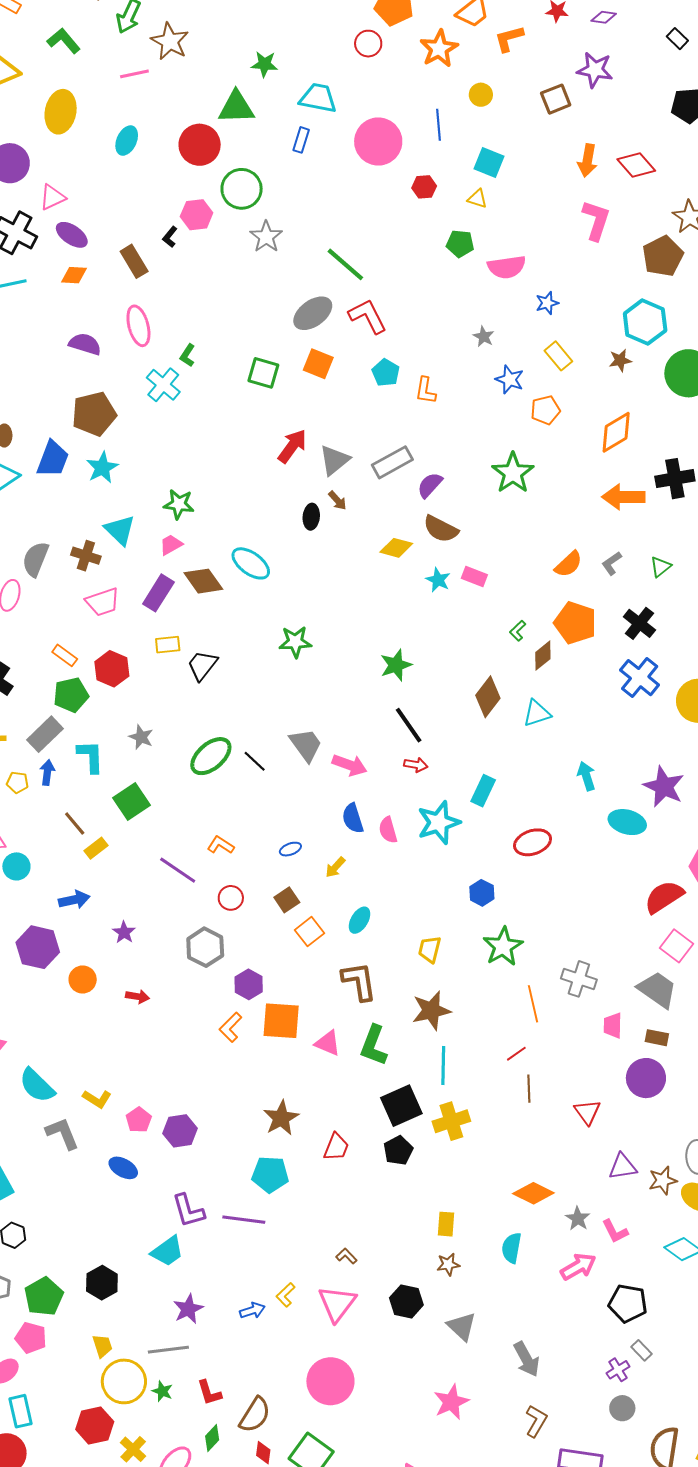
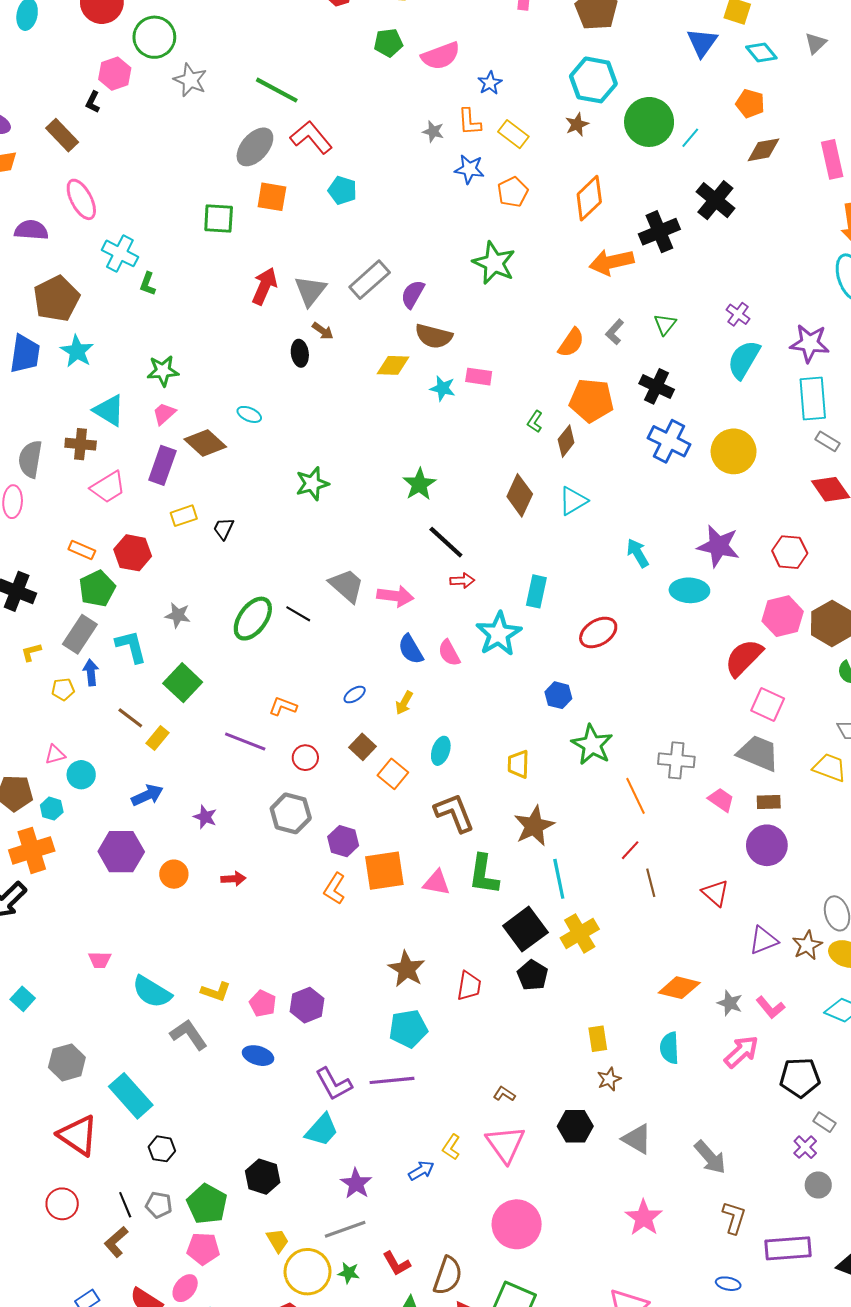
green L-shape: (187, 355) -> (148, 284), moved
orange L-shape: (426, 391) -> (470, 122), moved
cyan ellipse: (251, 563) -> (249, 414), size x0.6
black trapezoid: (202, 665) -> (223, 529), size x0.7
pink trapezoid: (613, 1026) -> (721, 800), turned 136

